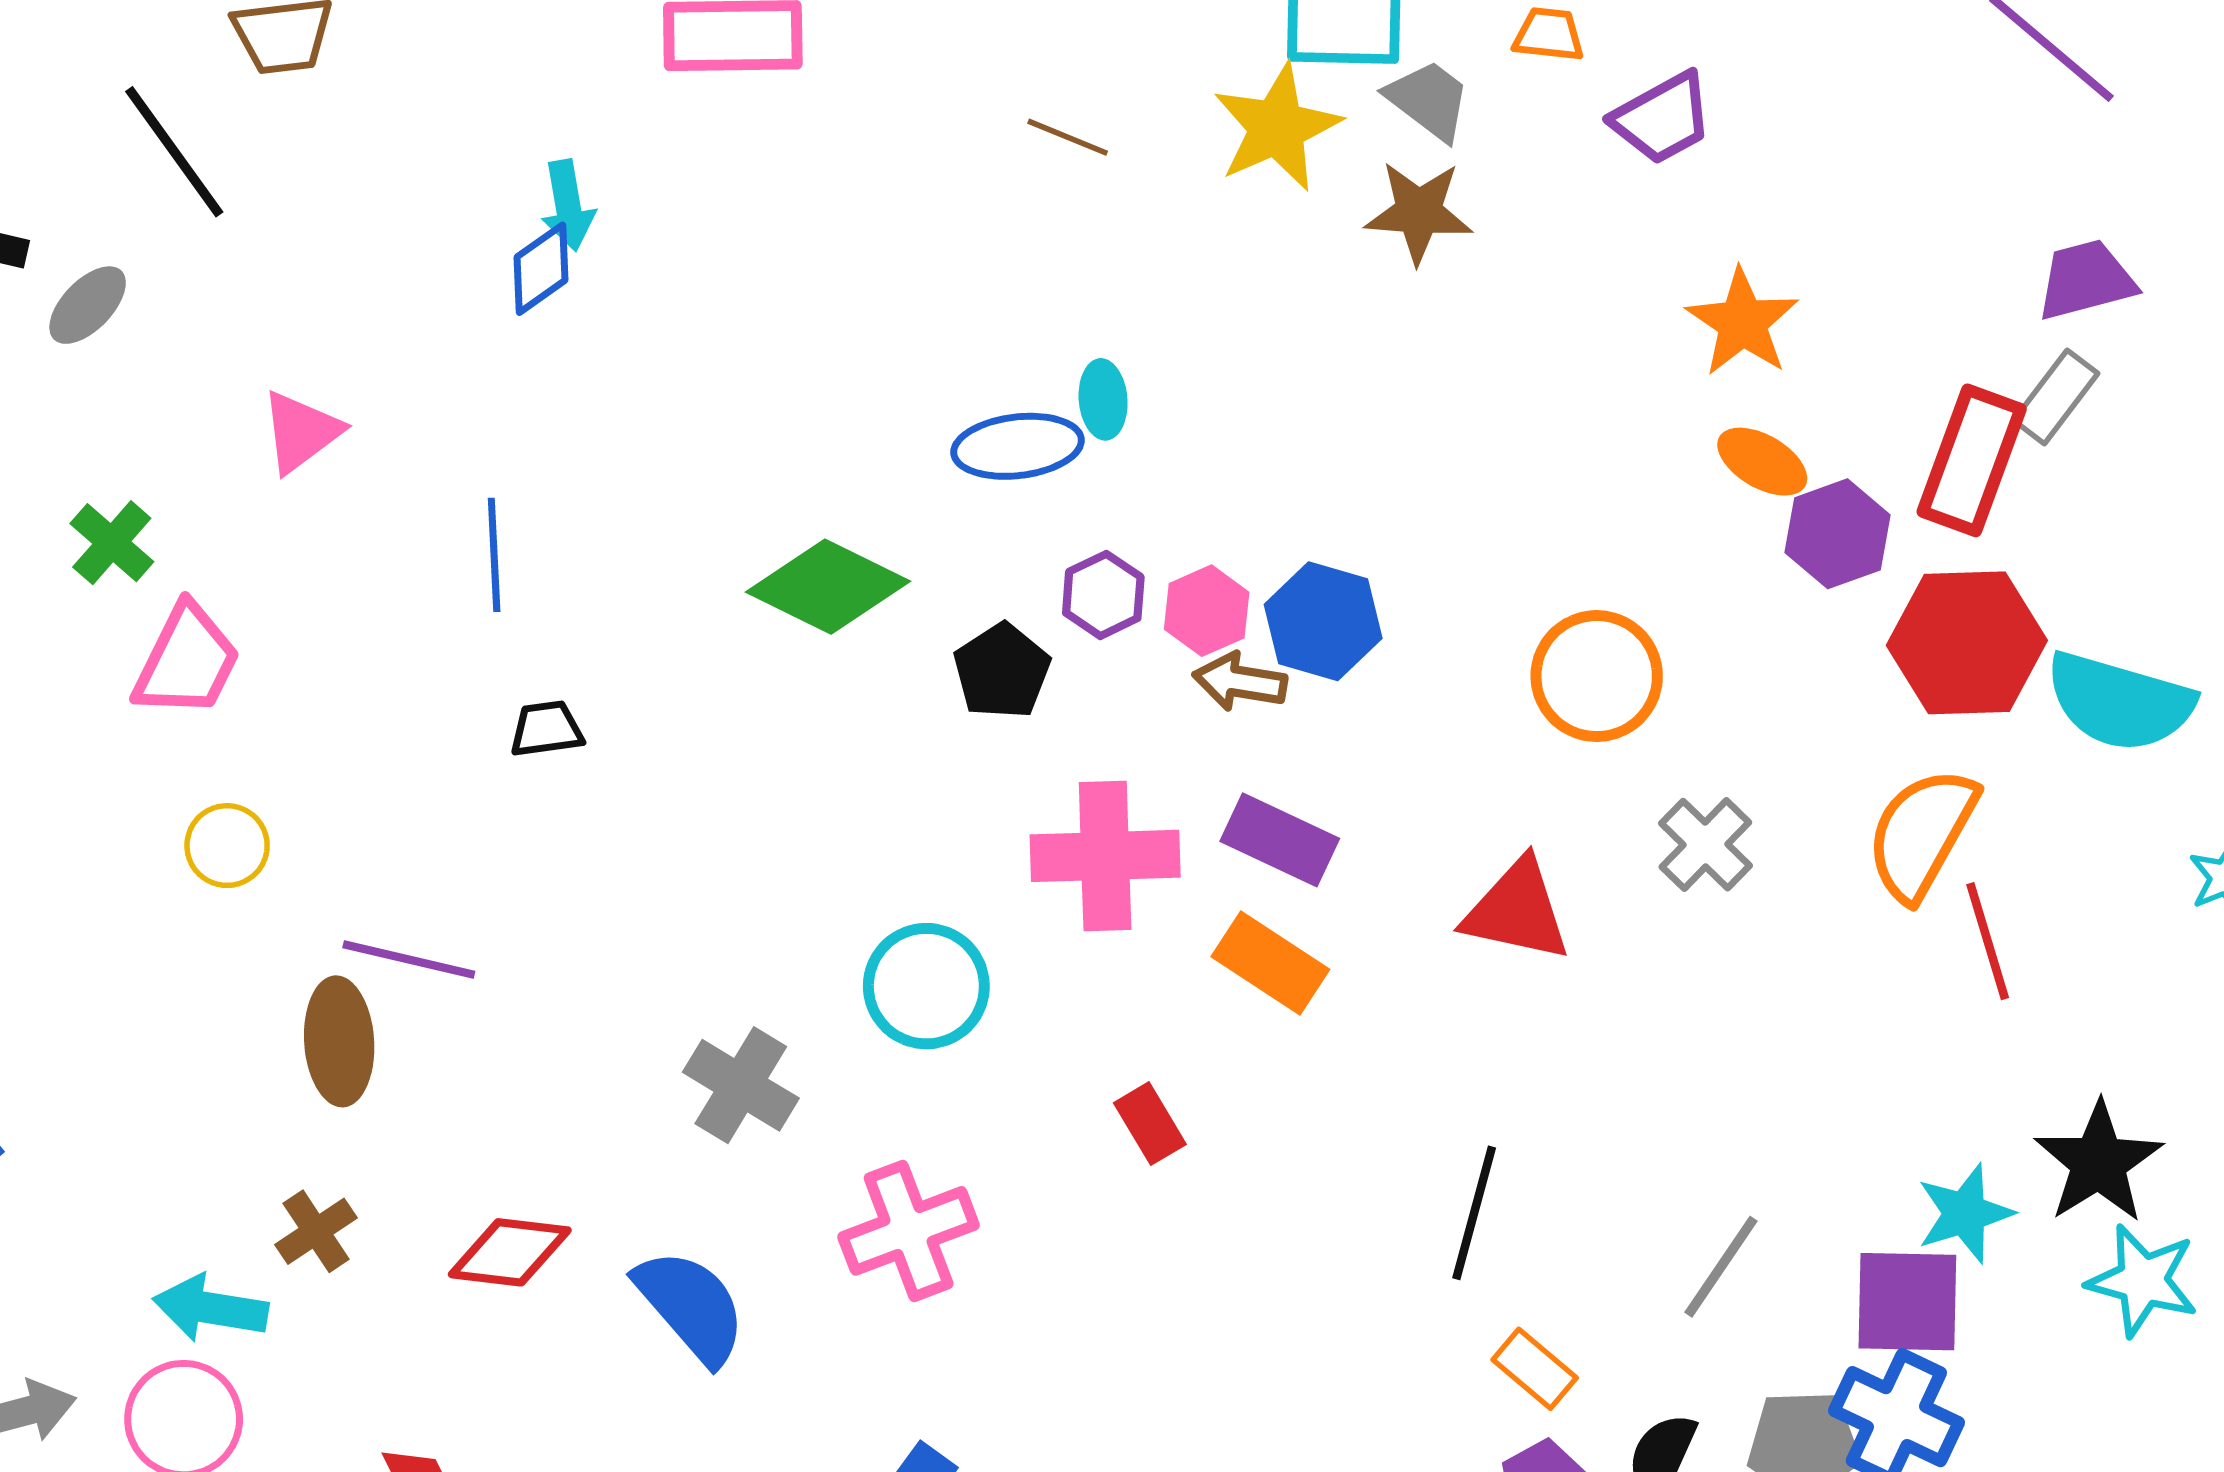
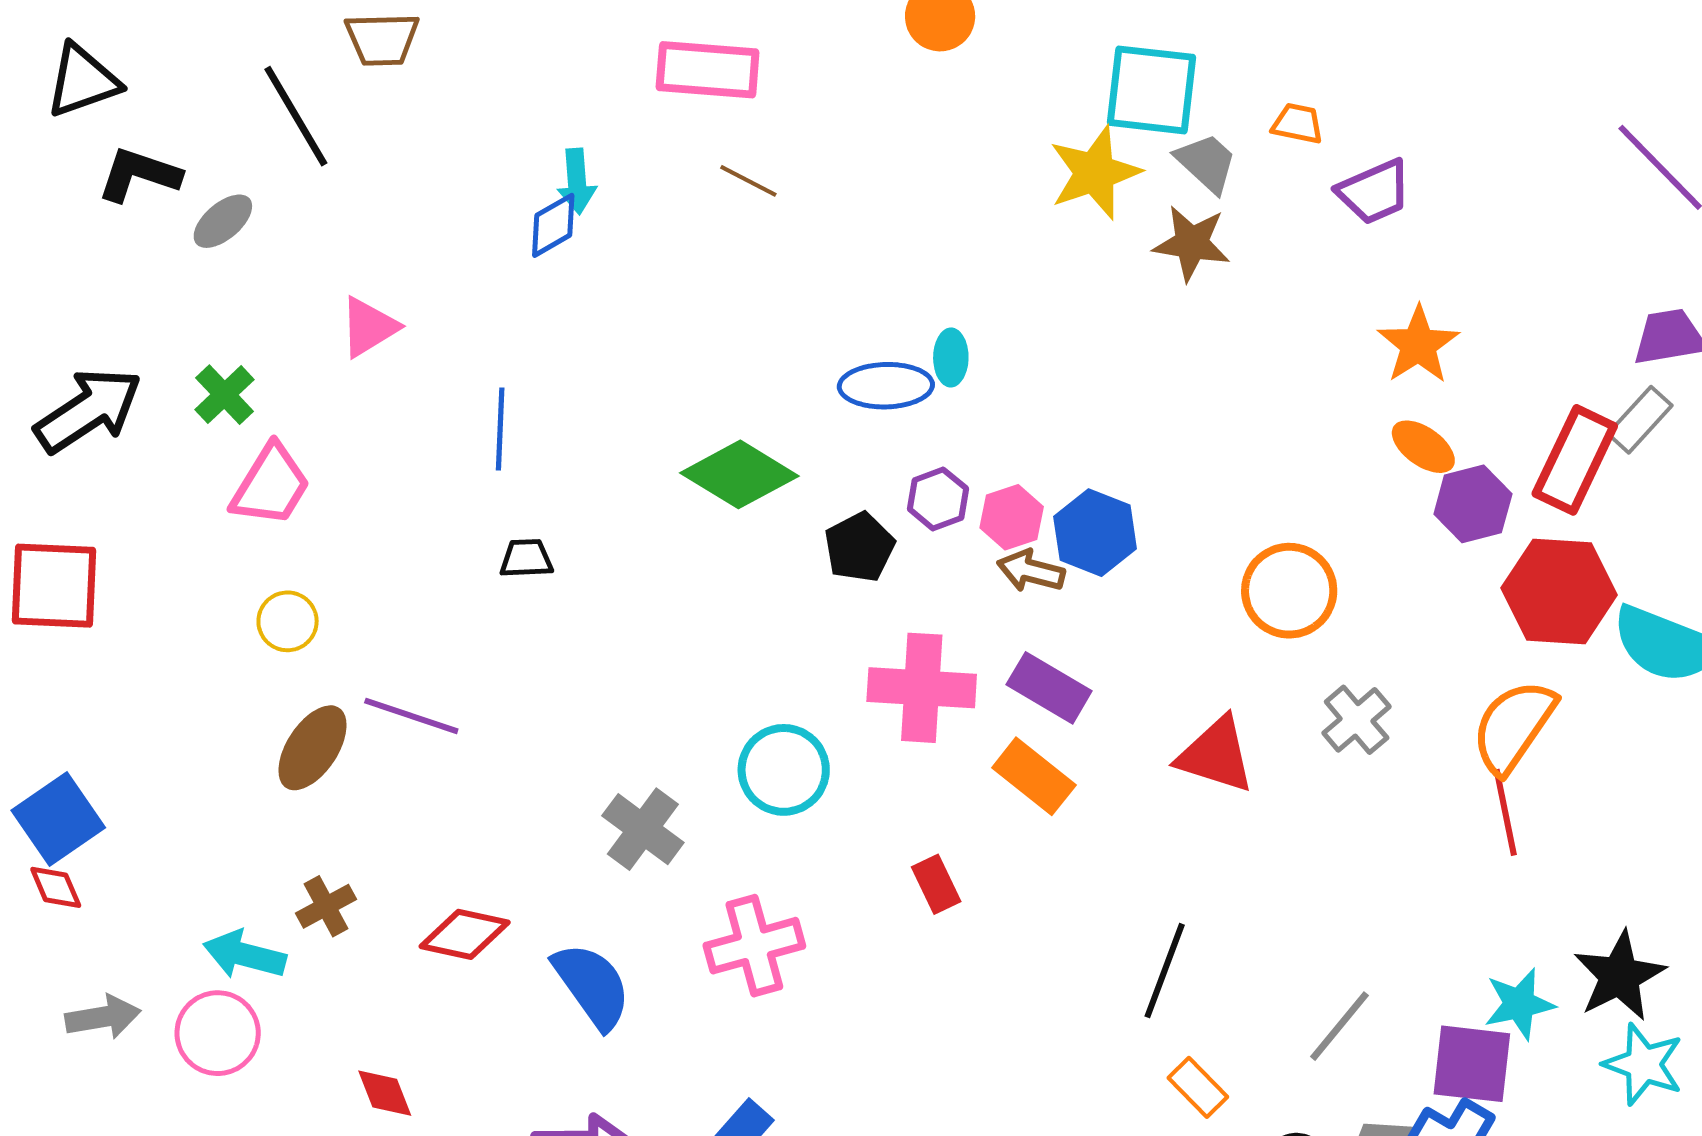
brown line: (1068, 137) -> (748, 181), moved
red line: (1988, 941) -> (1505, 812), moved
brown ellipse: (339, 1041) -> (313, 748), moved, turned 32

